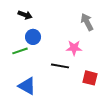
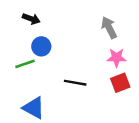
pink star: (74, 48) -> (117, 58), moved
red square: (90, 78) -> (120, 83), moved, turned -35

